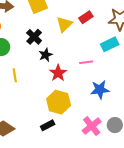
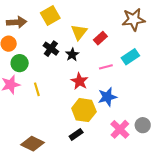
red rectangle: (86, 17) -> (100, 38), moved
cyan rectangle: (110, 44) -> (130, 57), moved
black star: (46, 55) -> (72, 55), moved
blue star: (100, 90) -> (107, 97), moved

